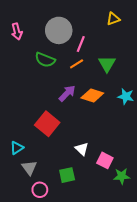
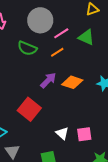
pink line: (81, 44) -> (61, 33), turned 35
green triangle: (107, 64) -> (86, 37), moved, turned -36
pink square: (105, 160) -> (84, 134), moved, turned -35

